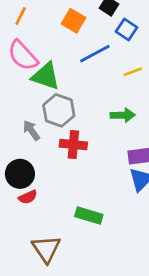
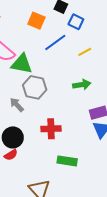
red cross: (73, 145) -> (51, 129), moved
red semicircle: (28, 197) -> (11, 155), moved

